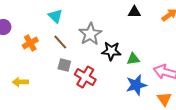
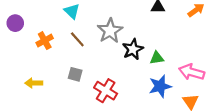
black star: (111, 51) -> (133, 49), turned -30
gray square: (64, 65) -> (75, 74), moved
red cross: (85, 77) -> (106, 91), moved

